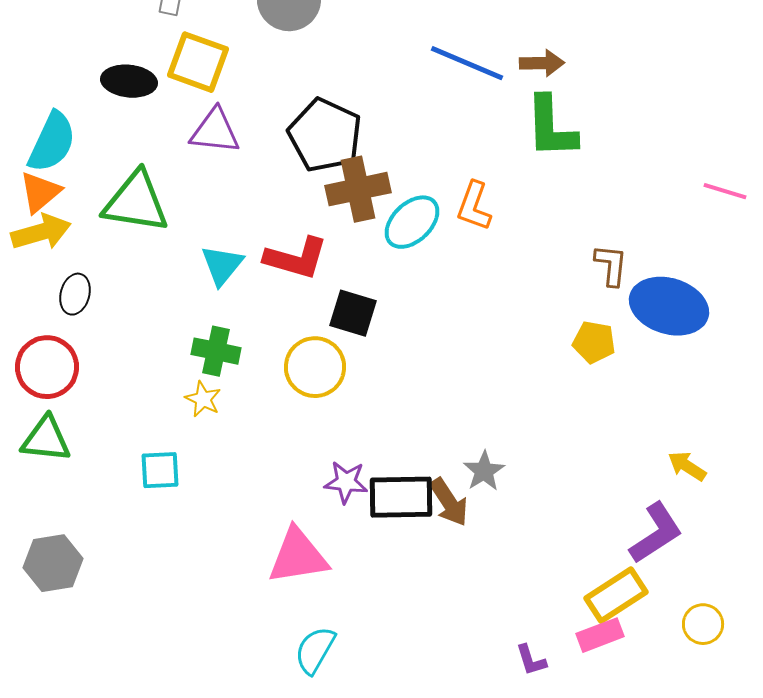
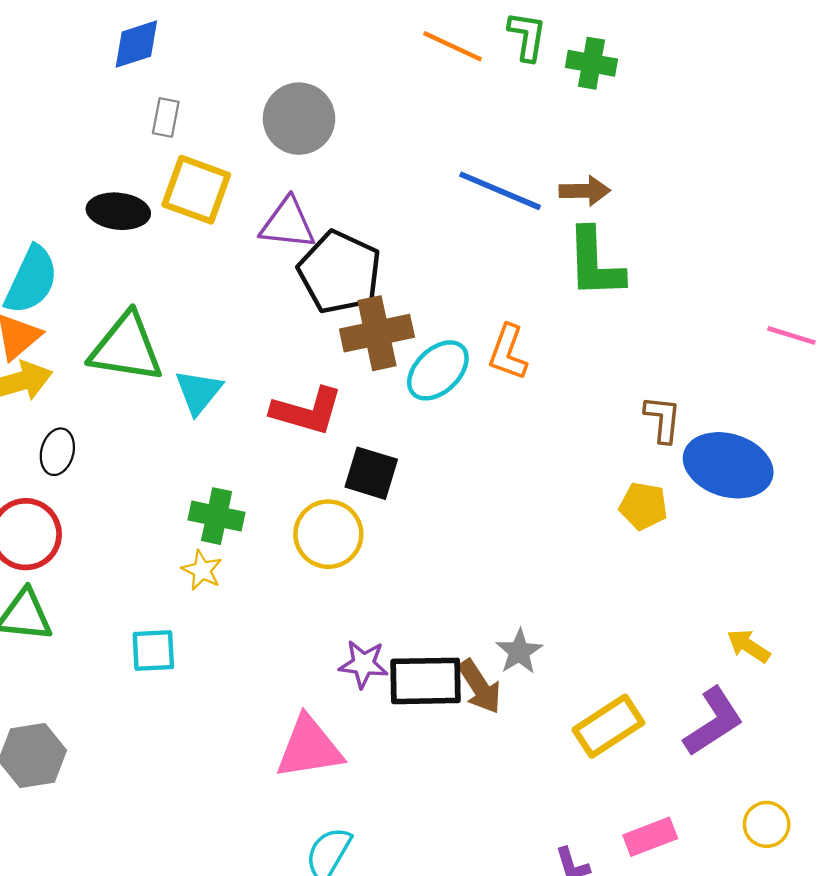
purple triangle: (215, 131) -> (288, 224), moved
cyan triangle: (222, 265) -> (198, 392), moved
yellow rectangle: (616, 595) -> (608, 726), moved

